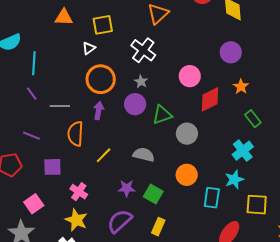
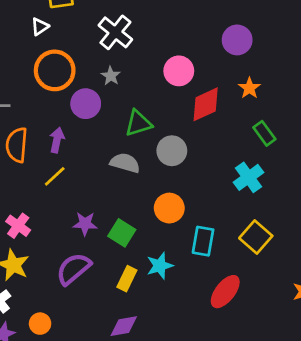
purple circle: (135, 104) -> (86, 104), moved
purple arrow: (98, 111) -> (57, 140), moved
gray semicircle: (144, 155) -> (125, 163), moved
cyan star: (234, 180) -> (160, 266), moved
yellow square: (257, 205) -> (256, 237), moved, turned 35

